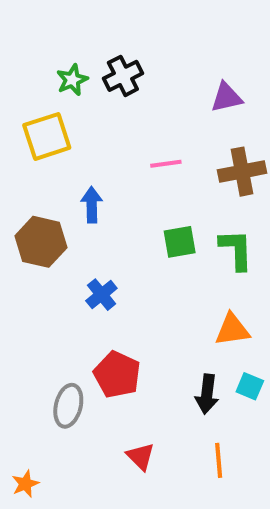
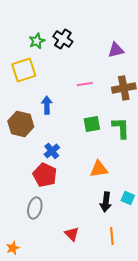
black cross: (123, 76) -> (63, 39), turned -30
orange triangle: (232, 330) -> (99, 169), moved
red pentagon: (117, 375) -> (45, 175), moved

